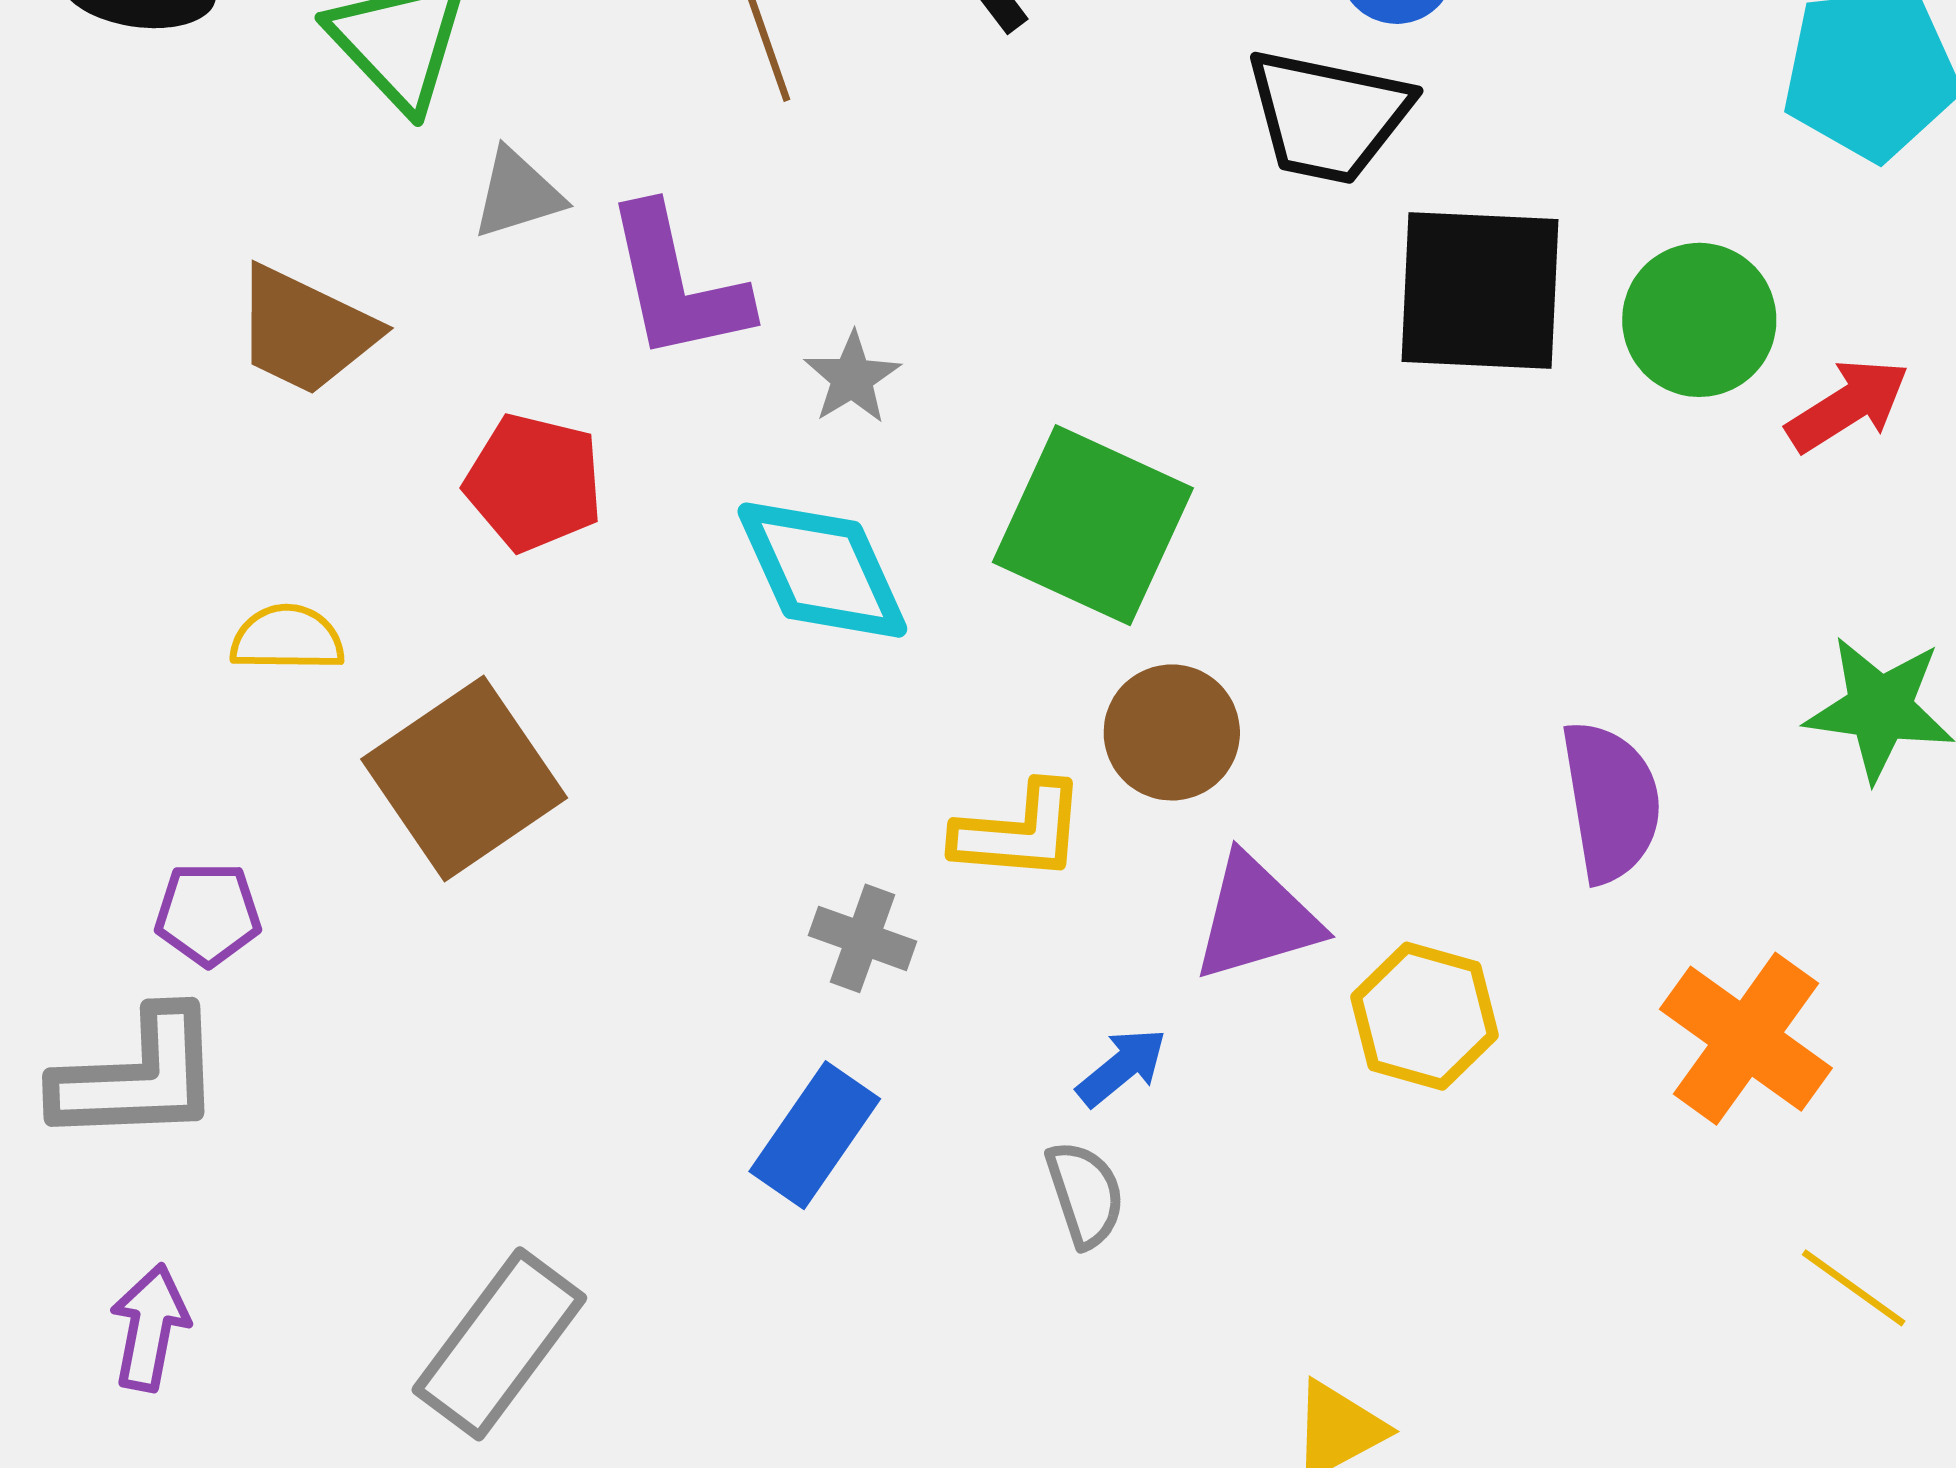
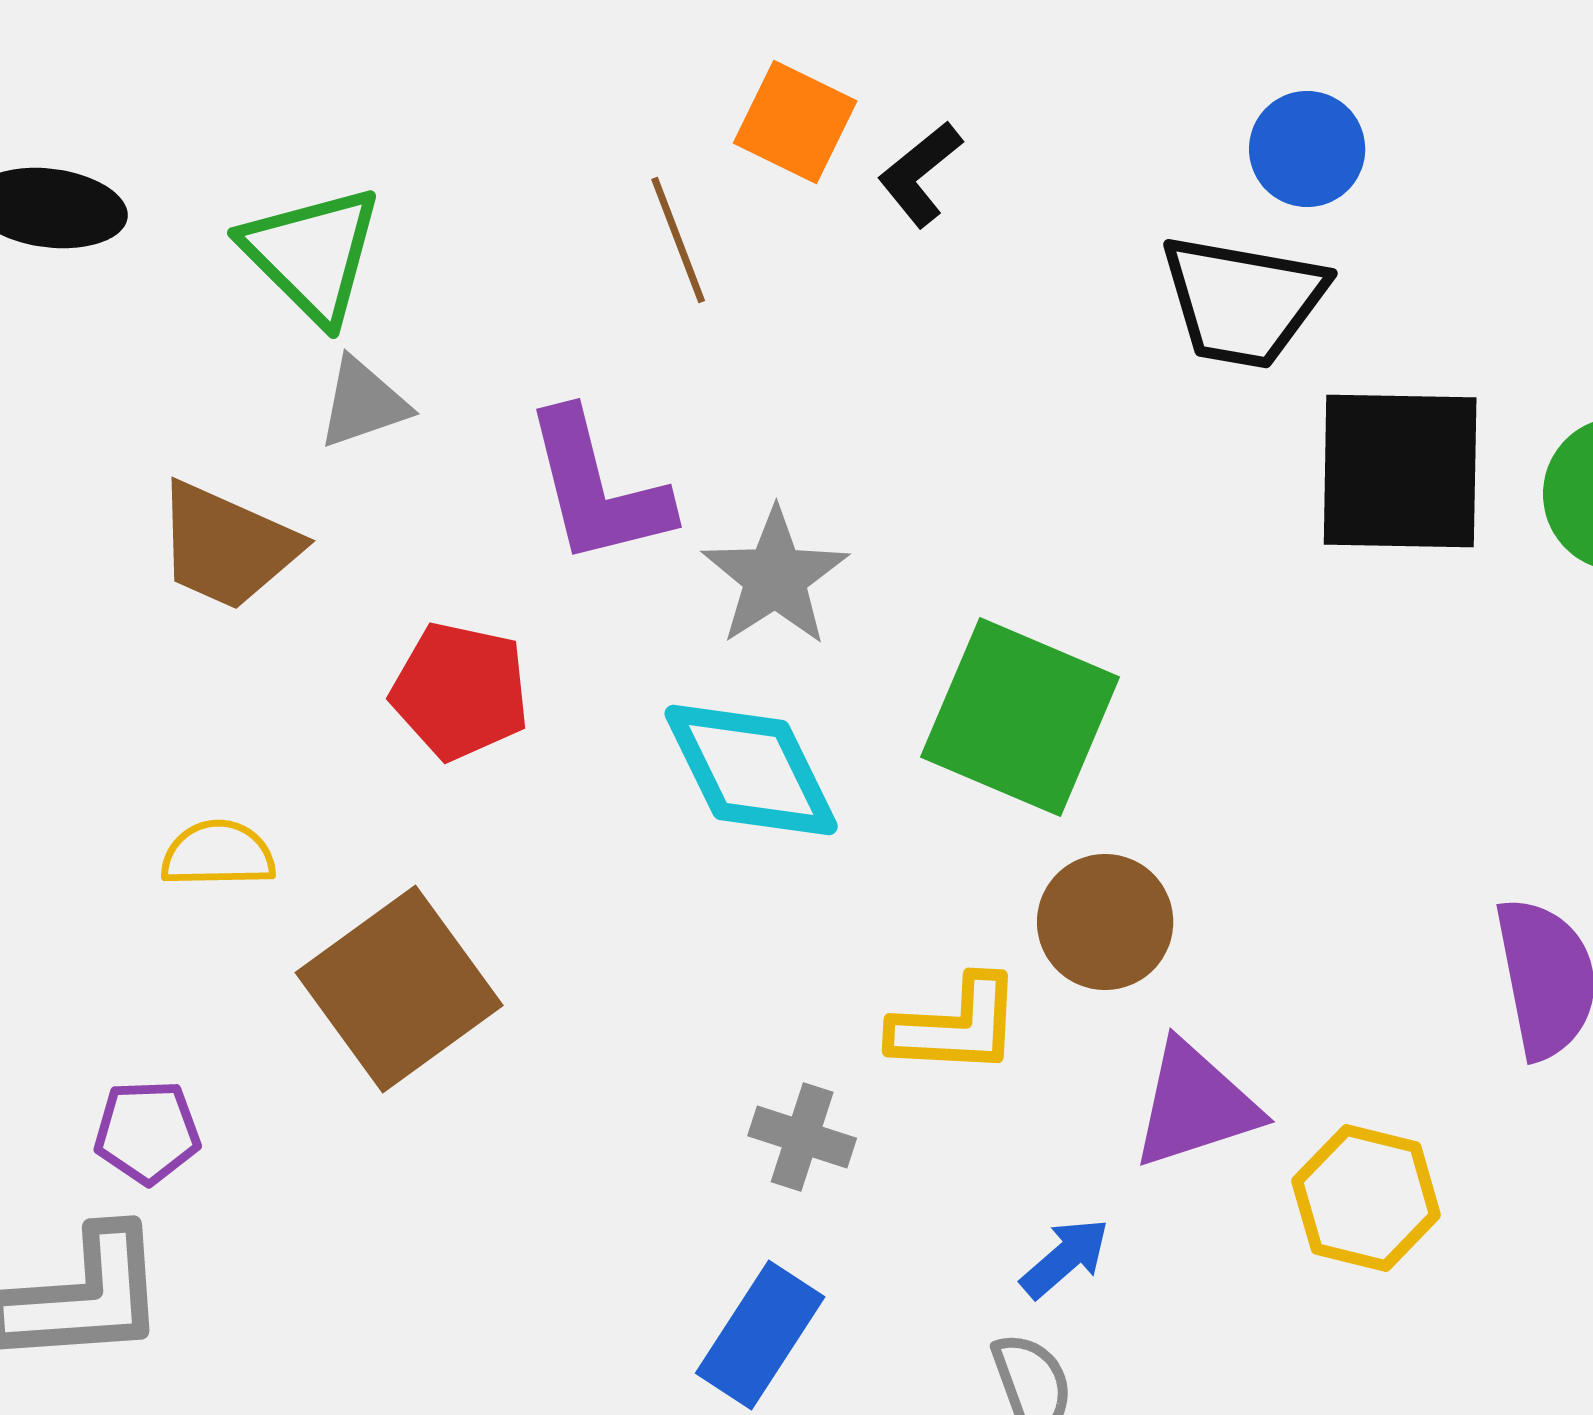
gray triangle: (517, 194) -> (363, 403), moved
gray star: (852, 378) -> (775, 577), size x1.5

